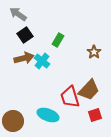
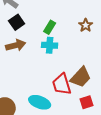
brown star: (94, 52) -> (86, 25), moved
cyan cross: (42, 61) -> (50, 45), moved, turned -35

